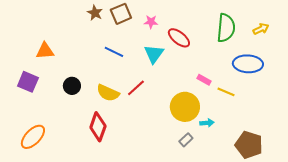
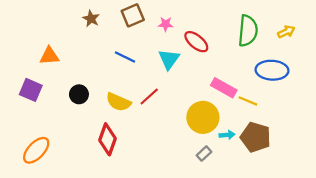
brown star: (95, 13) -> (91, 19), moved
pink rectangle: (204, 80) -> (224, 88), size x1.6
brown pentagon: (249, 145) -> (256, 137), moved

